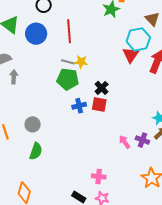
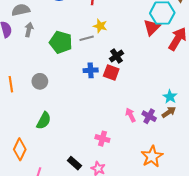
gray line: (68, 62) -> (87, 38), moved, turned -40
green pentagon: (68, 79) -> (61, 42), moved
green semicircle: (36, 151) -> (44, 121), moved
pink cross: (99, 176) -> (102, 139), moved

